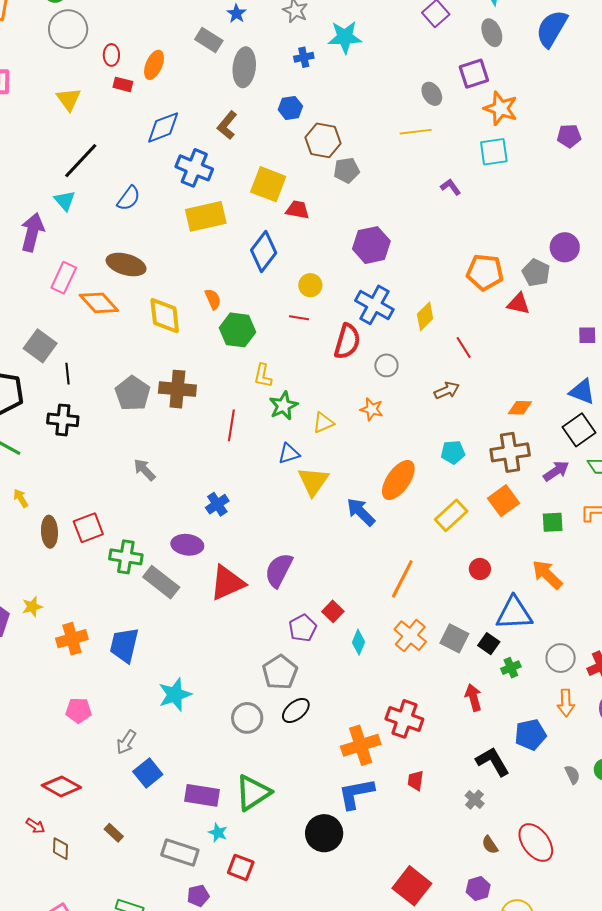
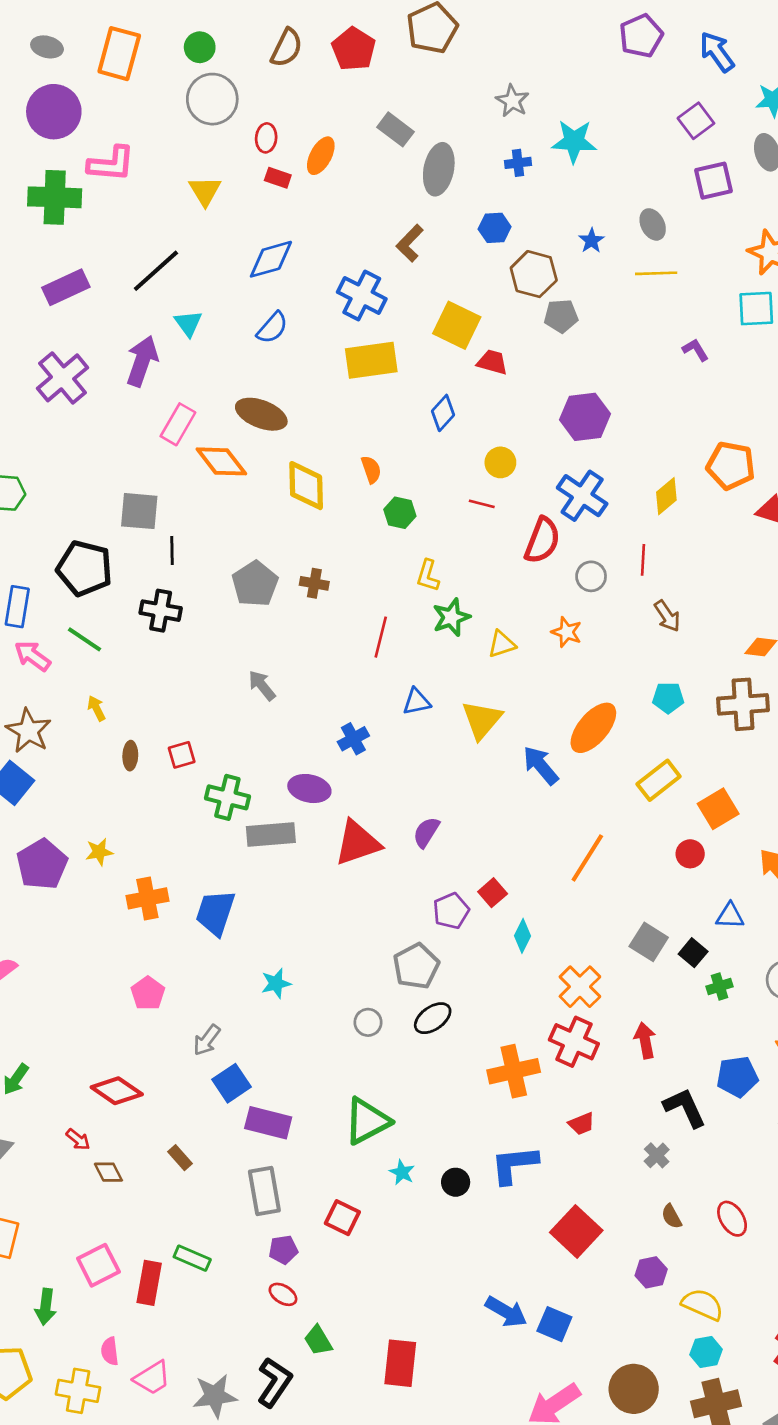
blue star: (236, 14) -> (591, 241), moved
purple square: (474, 74) -> (713, 181), moved
gray ellipse: (432, 94) -> (653, 224), moved
blue diamond: (163, 127) -> (271, 259), moved
black line: (81, 161) -> (156, 271), moved
blue diamond: (264, 252) -> (443, 413), size x0.7
yellow diamond: (425, 316) -> (666, 496), moved
green hexagon: (238, 330) -> (400, 513), size x0.7
gray square: (40, 346) -> (139, 511), turned -36
red line: (464, 348) -> (643, 560), moved, turned 30
brown cross: (177, 389) -> (314, 583), size x0.6
brown arrow: (447, 390) -> (667, 616), turned 75
blue triangle: (289, 454) -> (417, 702), moved
orange square: (503, 501) -> (718, 809), moved
red square: (88, 528) -> (182, 755), size x0.7
brown ellipse: (49, 532) -> (130, 756), size x0.7
purple semicircle: (279, 570) -> (426, 832), size x0.7
gray rectangle: (161, 582) -> (271, 834), turned -48
blue triangle: (514, 613) -> (730, 916), size x0.6
orange cross: (410, 636) -> (580, 987), moved
cyan star: (175, 695) -> (276, 983), size x0.7
red arrow: (473, 697) -> (645, 1040), moved
pink pentagon: (79, 710) -> (148, 993), turned 30
gray circle: (247, 718) -> (368, 1022), size x0.7
red trapezoid: (416, 781) -> (581, 1124), turned -125
blue L-shape: (356, 794) -> (514, 1165), moved
purple rectangle: (202, 795) -> (268, 1123), moved
cyan star: (218, 833) -> (402, 1172), moved
black circle: (324, 833) -> (456, 1182), size x0.6
red ellipse: (536, 843) -> (732, 1219), size x0.7
brown diamond: (61, 849) -> (108, 1172), turned -35
gray rectangle: (180, 853) -> (264, 1191), turned 57
red square: (412, 886) -> (576, 1231), moved

